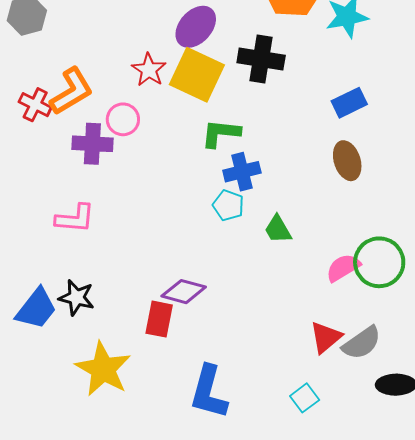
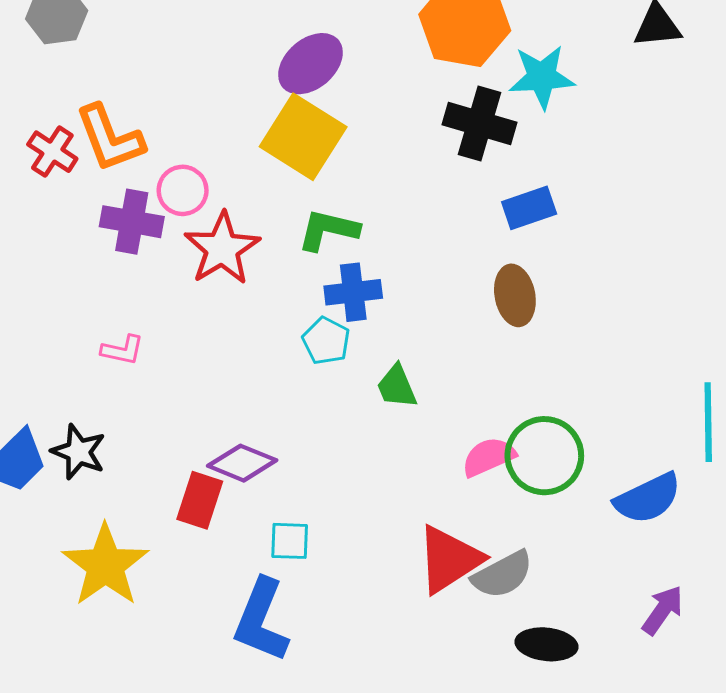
black cross: (261, 59) -> (479, 124), moved
red star: (149, 70) -> (222, 249), moved, size x1.4
orange L-shape: (71, 91) -> (110, 138), turned 93
pink L-shape: (75, 218) -> (123, 350), moved, size x0.7
red triangle: (326, 337) -> (449, 559), size x1.4
cyan square: (305, 398) -> (290, 541), moved, turned 32

